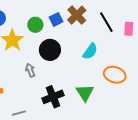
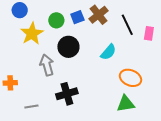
gray arrow: (30, 70) -> (47, 65), size x1.5
green triangle: (85, 93) -> (126, 104), moved, turned 48

